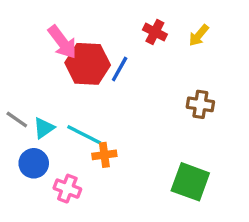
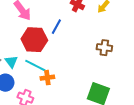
red hexagon: (88, 64) -> (34, 40), moved
cyan triangle: (44, 128) -> (11, 62), turned -32

